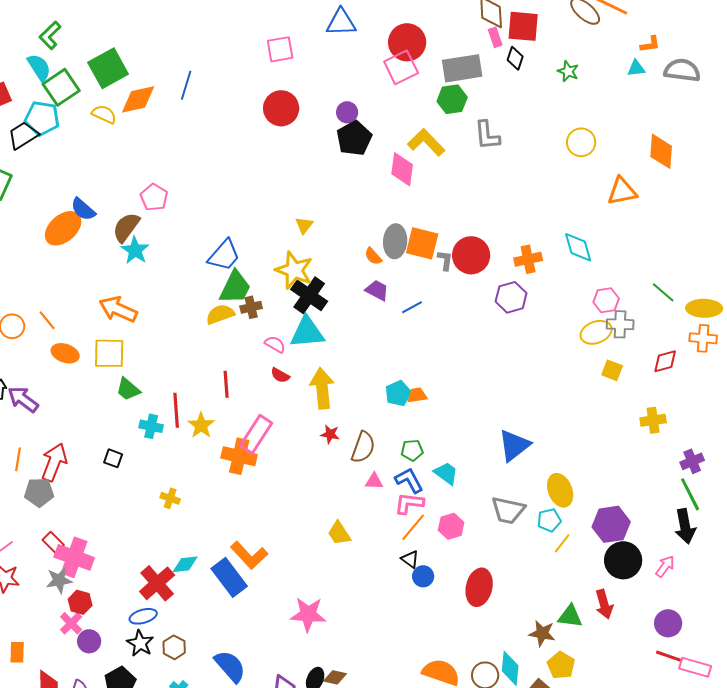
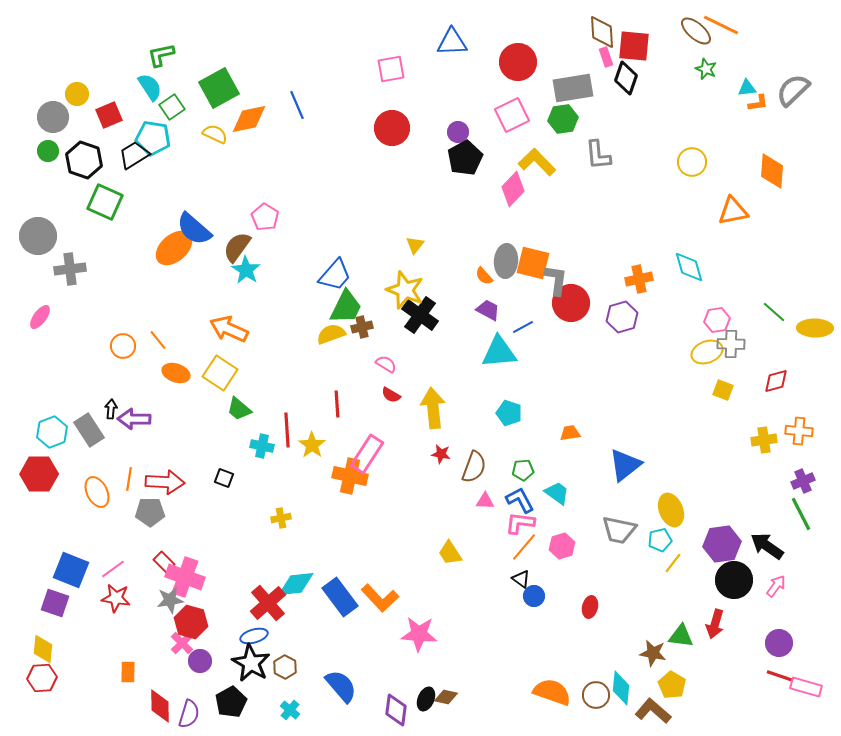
green L-shape: (50, 35) -> (161, 55), turned 32
orange L-shape: (650, 44) -> (758, 103), moved
black diamond: (515, 58) -> (626, 78), size x1.4
pink square: (401, 67) -> (512, 115), moved
gray semicircle: (682, 70) -> (793, 90), turned -51
green star: (568, 71) -> (706, 69), moved
blue line: (186, 85) -> (297, 105), turned -40
green square: (61, 87) -> (172, 107), size x0.7
pink diamond: (402, 169) -> (513, 189), turned 36
blue semicircle: (83, 209) -> (194, 229), size x1.4
red circle: (471, 255) -> (571, 303), moved
gray L-shape: (445, 260) -> (556, 280), size x1.5
cyan triangle: (307, 332) -> (499, 352), moved
orange cross: (703, 338) -> (799, 431), moved
yellow square: (109, 353) -> (220, 373), turned 32
cyan pentagon: (398, 393) -> (509, 413), turned -30
orange trapezoid: (417, 395) -> (570, 433), moved
purple arrow: (23, 399) -> (134, 419), turned -36
red arrow: (54, 462) -> (165, 482), turned 72
yellow cross: (170, 498) -> (281, 518), turned -30
black arrow: (685, 526) -> (767, 546), moved, turned 136
orange L-shape: (249, 555) -> (380, 598), moved
cyan diamond: (185, 564) -> (296, 584), size x1.4
red ellipse: (479, 587) -> (590, 607), size x0.6
red hexagon: (80, 602) -> (191, 622), size x1.4
red arrow: (604, 604) -> (715, 624), turned 32
black star: (140, 643) -> (251, 663), size x1.4

